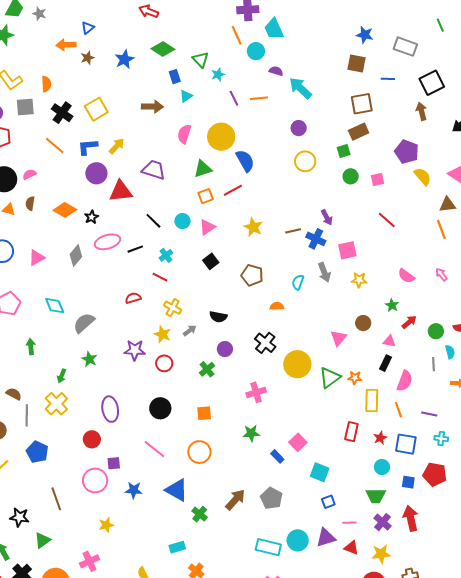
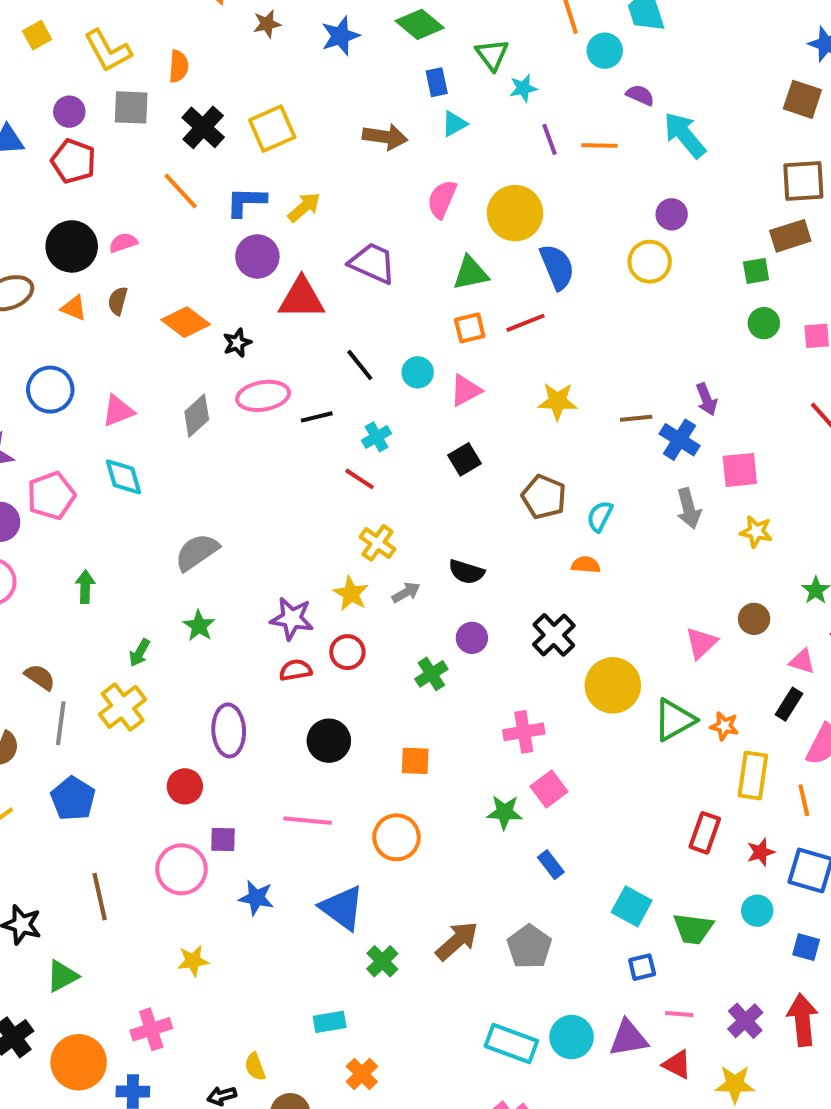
yellow circle: (305, 161) -> (650, 262), moved
yellow star: (253, 227) -> (558, 401), turned -30
cyan semicircle: (298, 282) -> (600, 516), moved
red semicircle: (133, 298) -> (296, 670), moved
cyan diamond: (55, 306) -> (124, 477), moved
pink square: (298, 442) -> (549, 789), moved
pink line: (154, 449) -> (308, 821), turned -40
green trapezoid: (376, 496) -> (693, 929), moved

